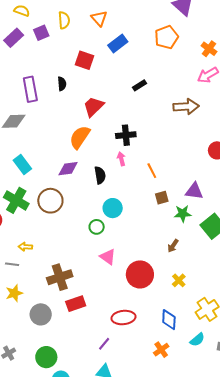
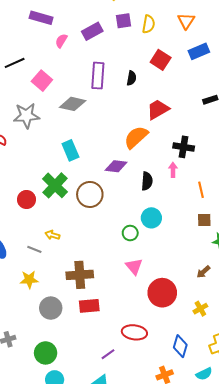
yellow semicircle: (64, 20) -> (149, 24), moved
purple rectangle: (14, 38) -> (92, 31), moved

